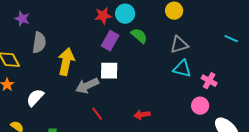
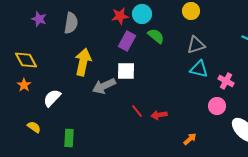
gray semicircle: (39, 43) -> (71, 23), moved
red line: (97, 114) -> (137, 111), moved

